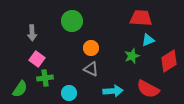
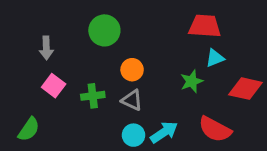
red diamond: (169, 61) -> (245, 89), turned 45
green cross: (45, 78) -> (93, 96), moved
cyan arrow: (113, 91) -> (164, 132), turned -30
cyan circle: (69, 93) -> (134, 135), moved

